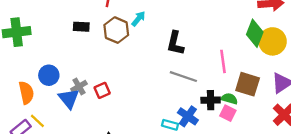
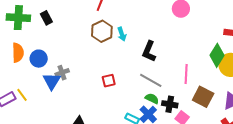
cyan arrow: (138, 19) -> (122, 34), moved, turned 112
black rectangle: (81, 27) -> (46, 18), moved, turned 48
red square: (102, 90) -> (109, 81), moved
orange semicircle: (26, 93) -> (18, 53), moved
green semicircle: (229, 99) -> (152, 99), moved

